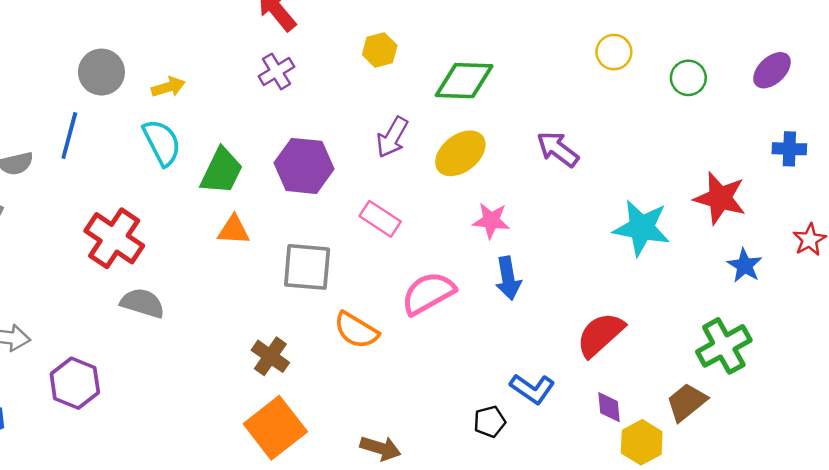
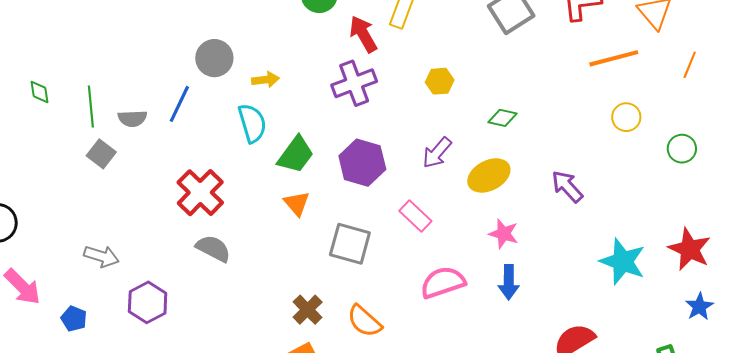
purple cross: (276, 71) -> (354, 83), size x1.5
green diamond: (464, 81) -> (502, 118), size x0.6
orange triangle: (234, 230) -> (297, 203), turned 36
orange semicircle: (356, 330) -> (364, 321), moved

